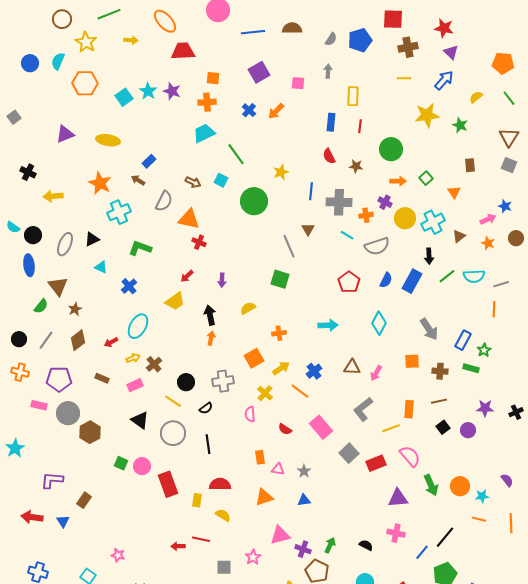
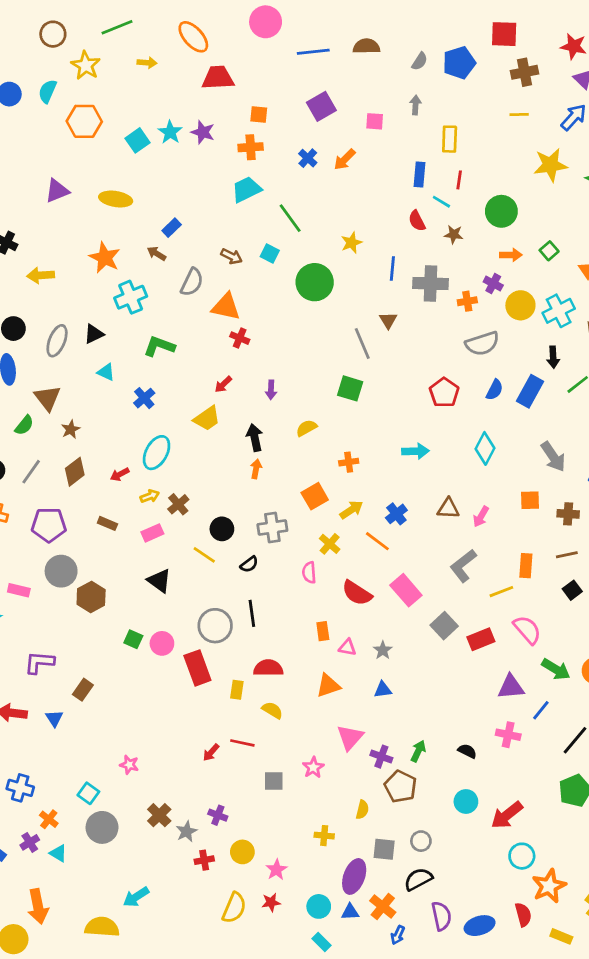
cyan line: (347, 235) -> (441, 202), moved
pink rectangle: (39, 405) -> (19, 590), moved
red semicircle: (285, 429) -> (357, 593), size x1.6
gray circle: (173, 433) -> (215, 626), moved
green arrow: (431, 485) -> (556, 669), turned -35
pink triangle: (280, 535) -> (350, 737), turned -35
red arrow: (178, 546) -> (211, 752), turned -48
blue line: (422, 552) -> (541, 710), moved

